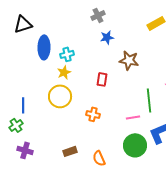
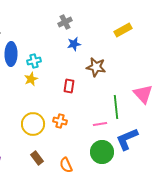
yellow circle: (60, 96) -> (33, 124), moved
brown rectangle: (70, 151) -> (37, 158), turned 72

